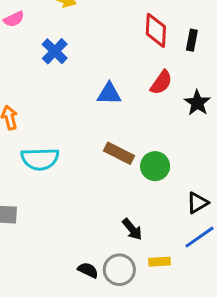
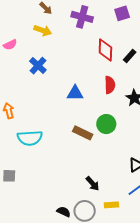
black rectangle: (192, 40) -> (130, 56), turned 32
red semicircle: (161, 82) -> (110, 85), turned -36
green circle: (155, 166) -> (106, 124), moved

